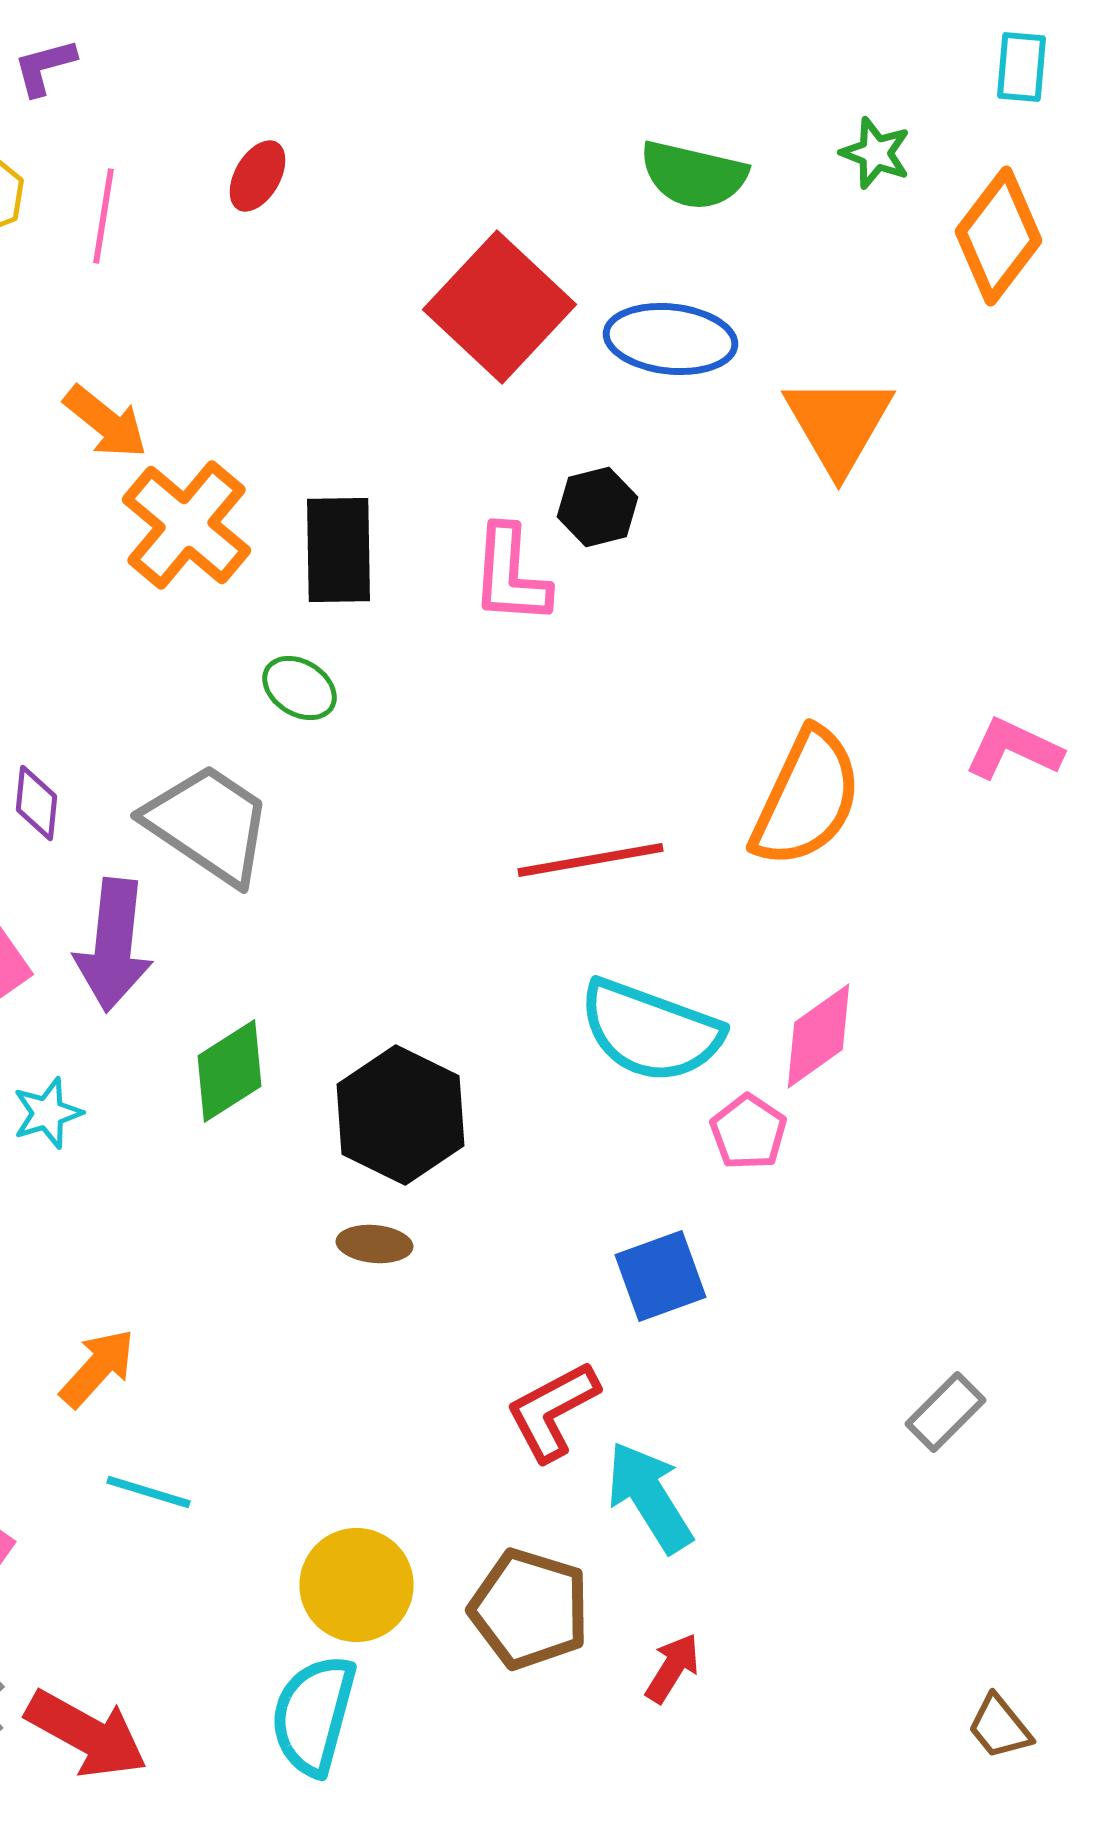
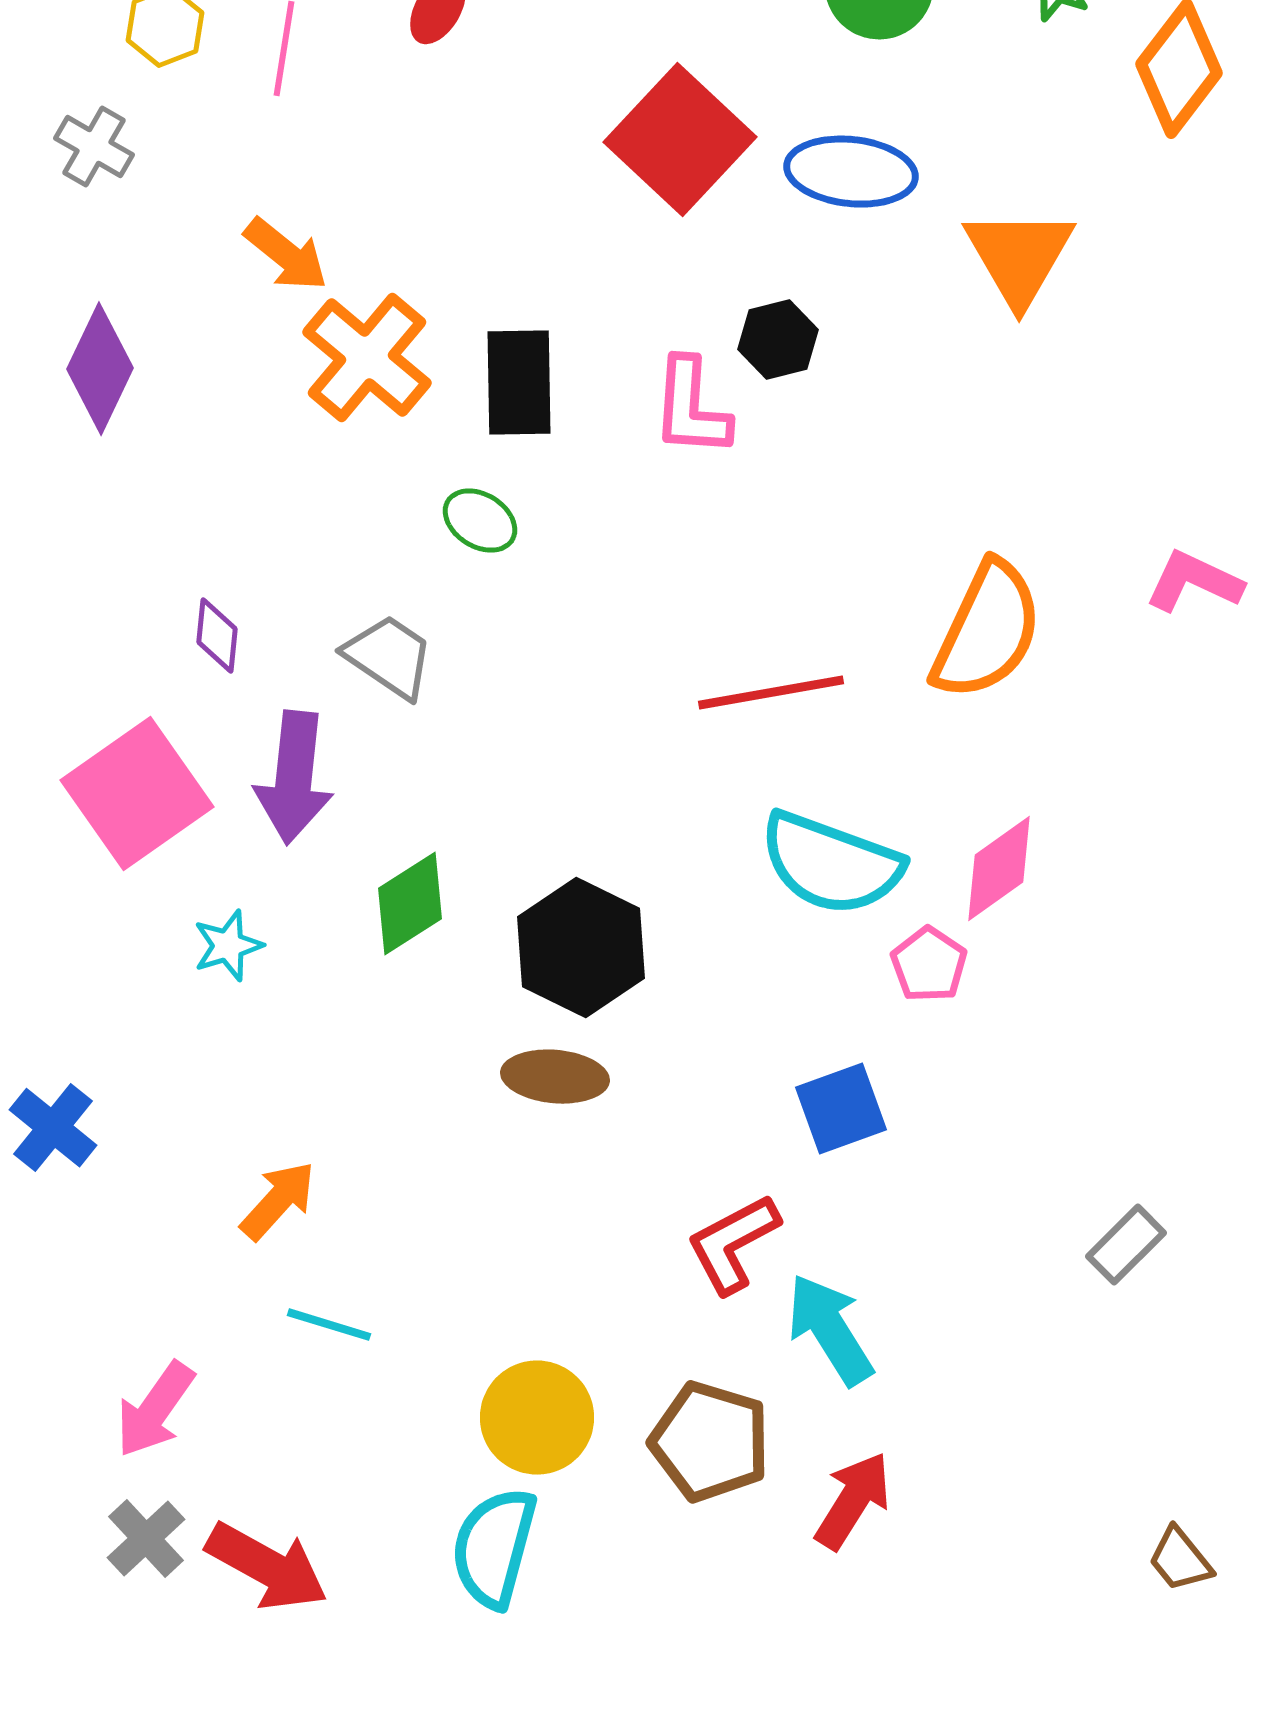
gray trapezoid: (208, 824) -> (389, 657), size x0.7
brown ellipse: (374, 1244) -> (555, 1077), size x1.4
red arrow: (672, 1668) -> (853, 1501), size x1.4

